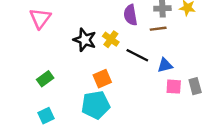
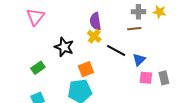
purple semicircle: (130, 15) -> (95, 21), moved
black star: (85, 40) -> (64, 47), moved
blue triangle: (165, 65) -> (139, 60), turned -32

